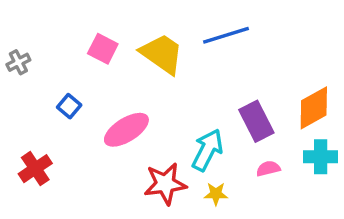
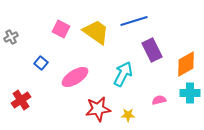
purple rectangle: (256, 121) -> (152, 50), moved
cyan arrow: (207, 150) -> (123, 74), moved

